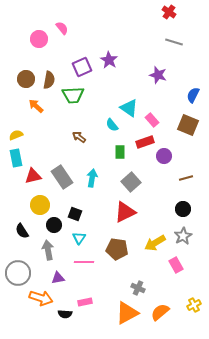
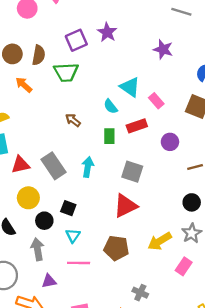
red rectangle: (145, 142) -> (137, 126), moved
green rectangle: (120, 152) -> (109, 136), moved
gray square: (131, 182) -> (132, 172), turned -30
pink rectangle: (176, 265) -> (184, 266), turned 63

